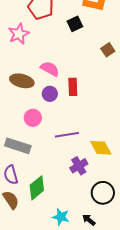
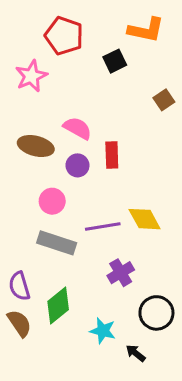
gray rectangle: (18, 146) -> (57, 243), moved
yellow diamond: (101, 148) -> (145, 219), moved
cyan star: (61, 217) -> (103, 331), moved

